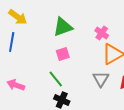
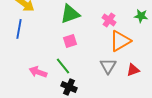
pink arrow: (16, 85) -> (38, 72), moved

